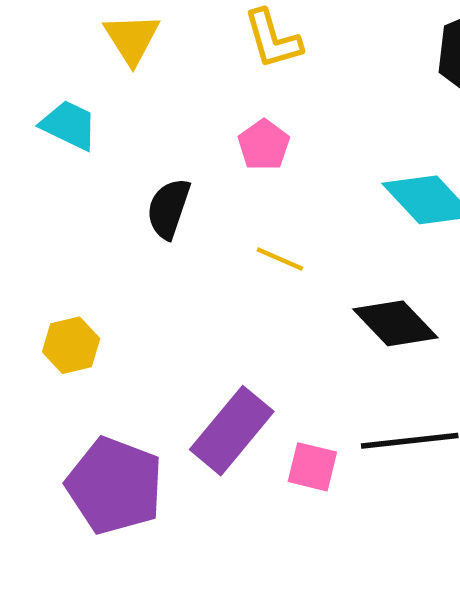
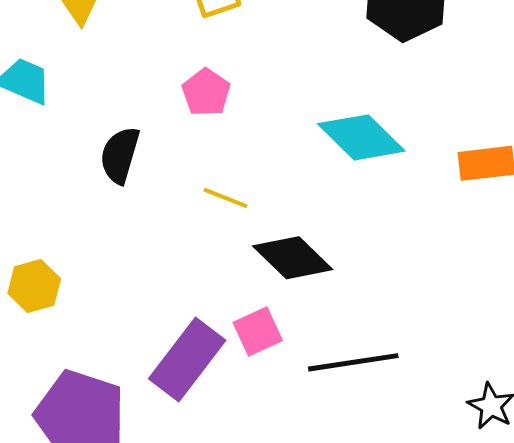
black diamond: (395, 323) -> (293, 258), moved
pink square: (312, 467) -> (258, 331), moved, turned -36

